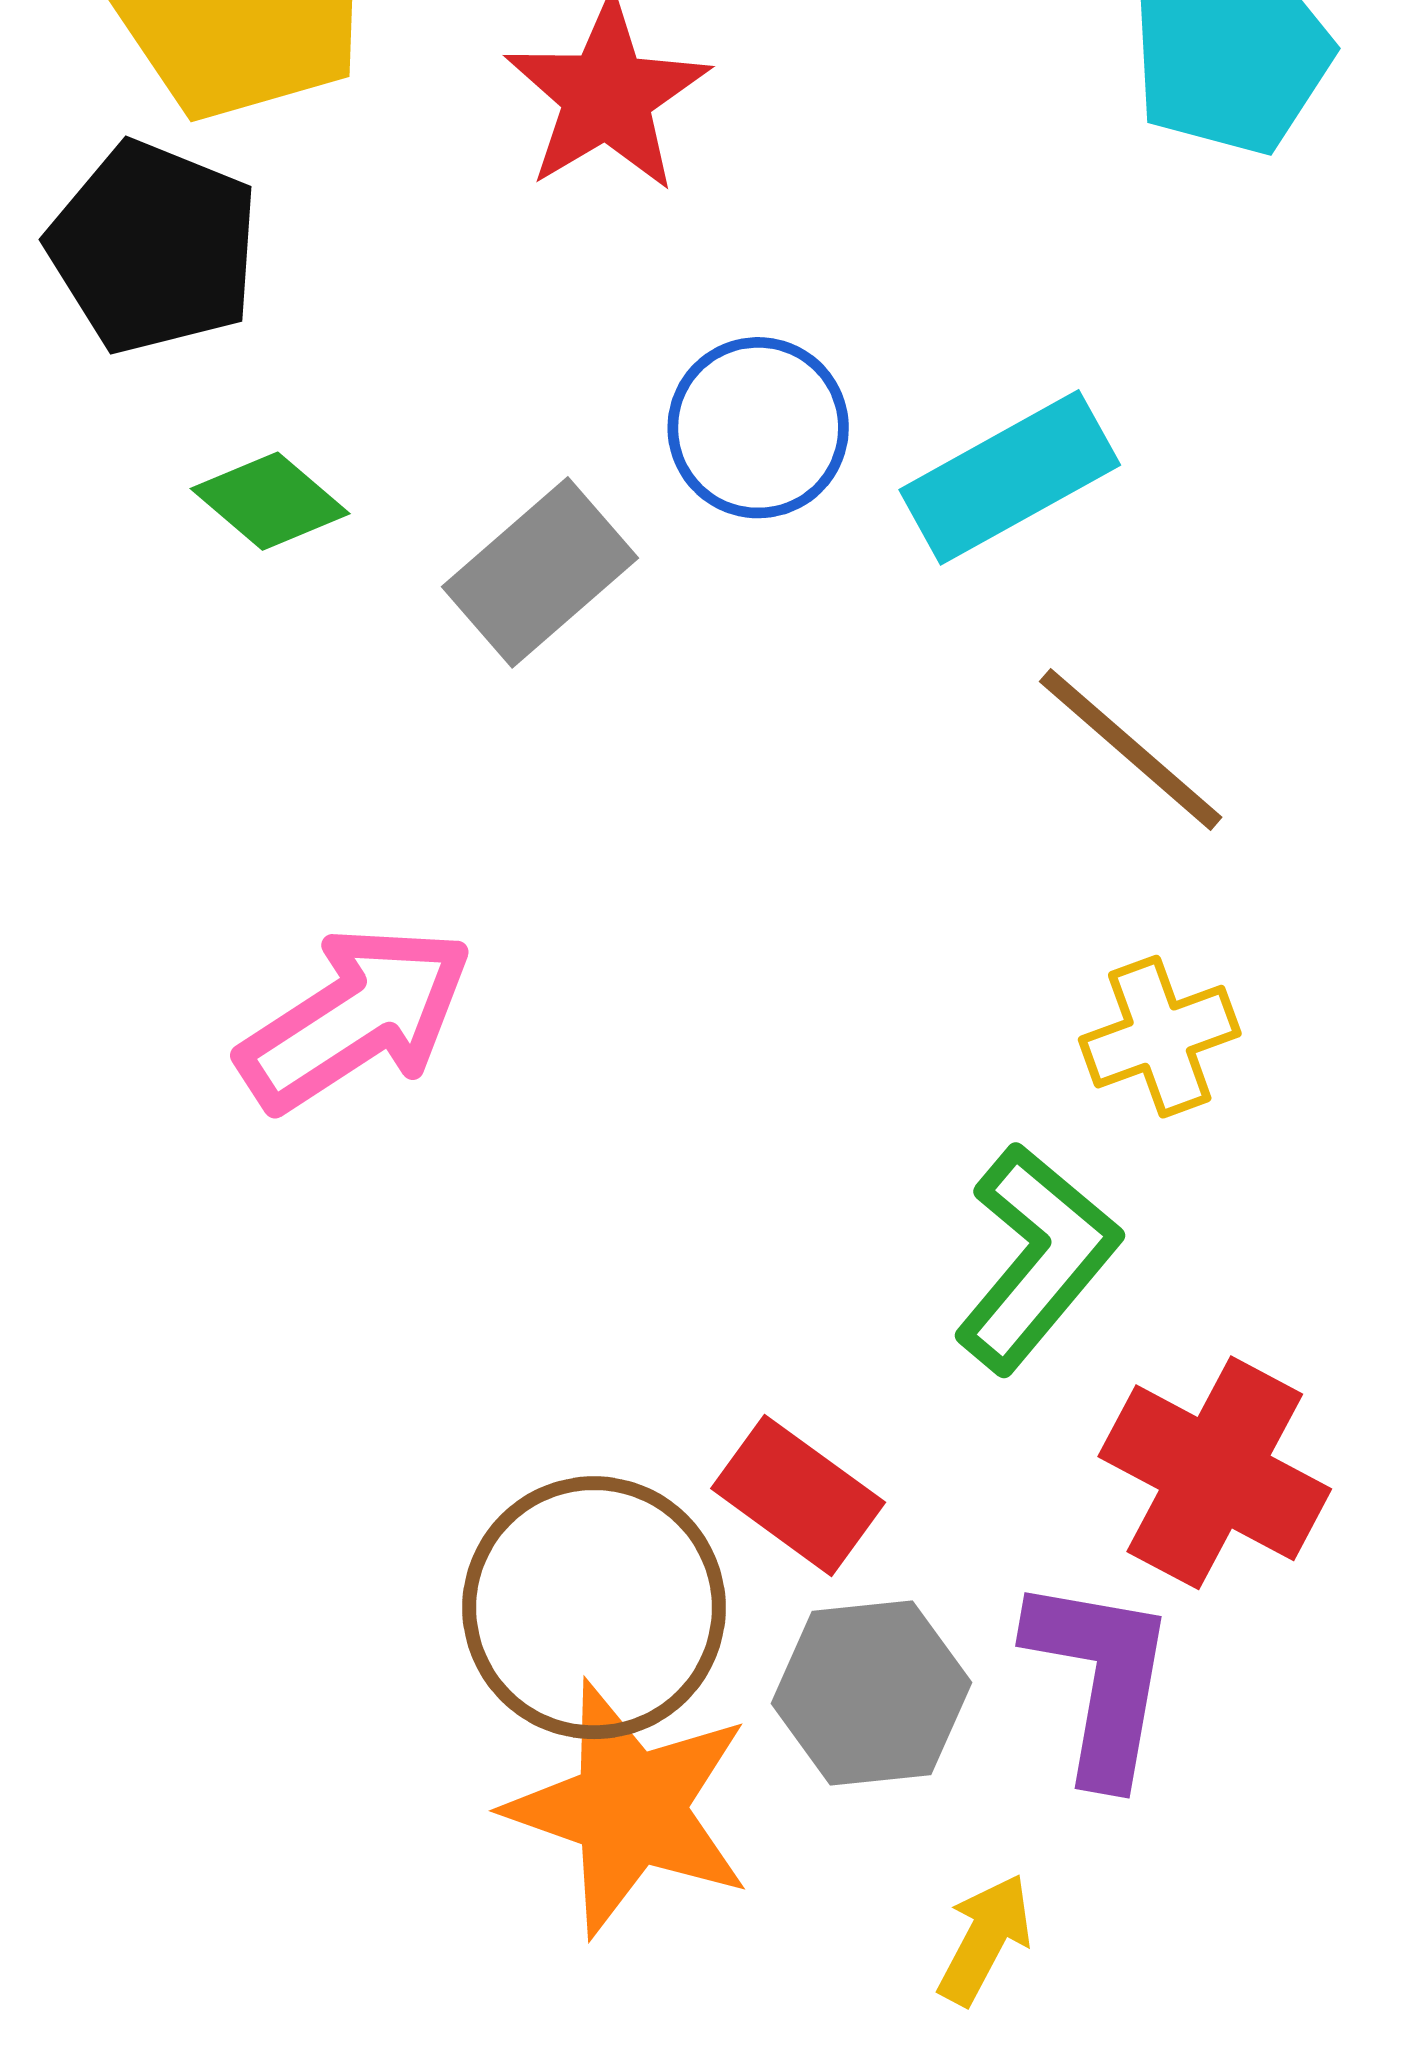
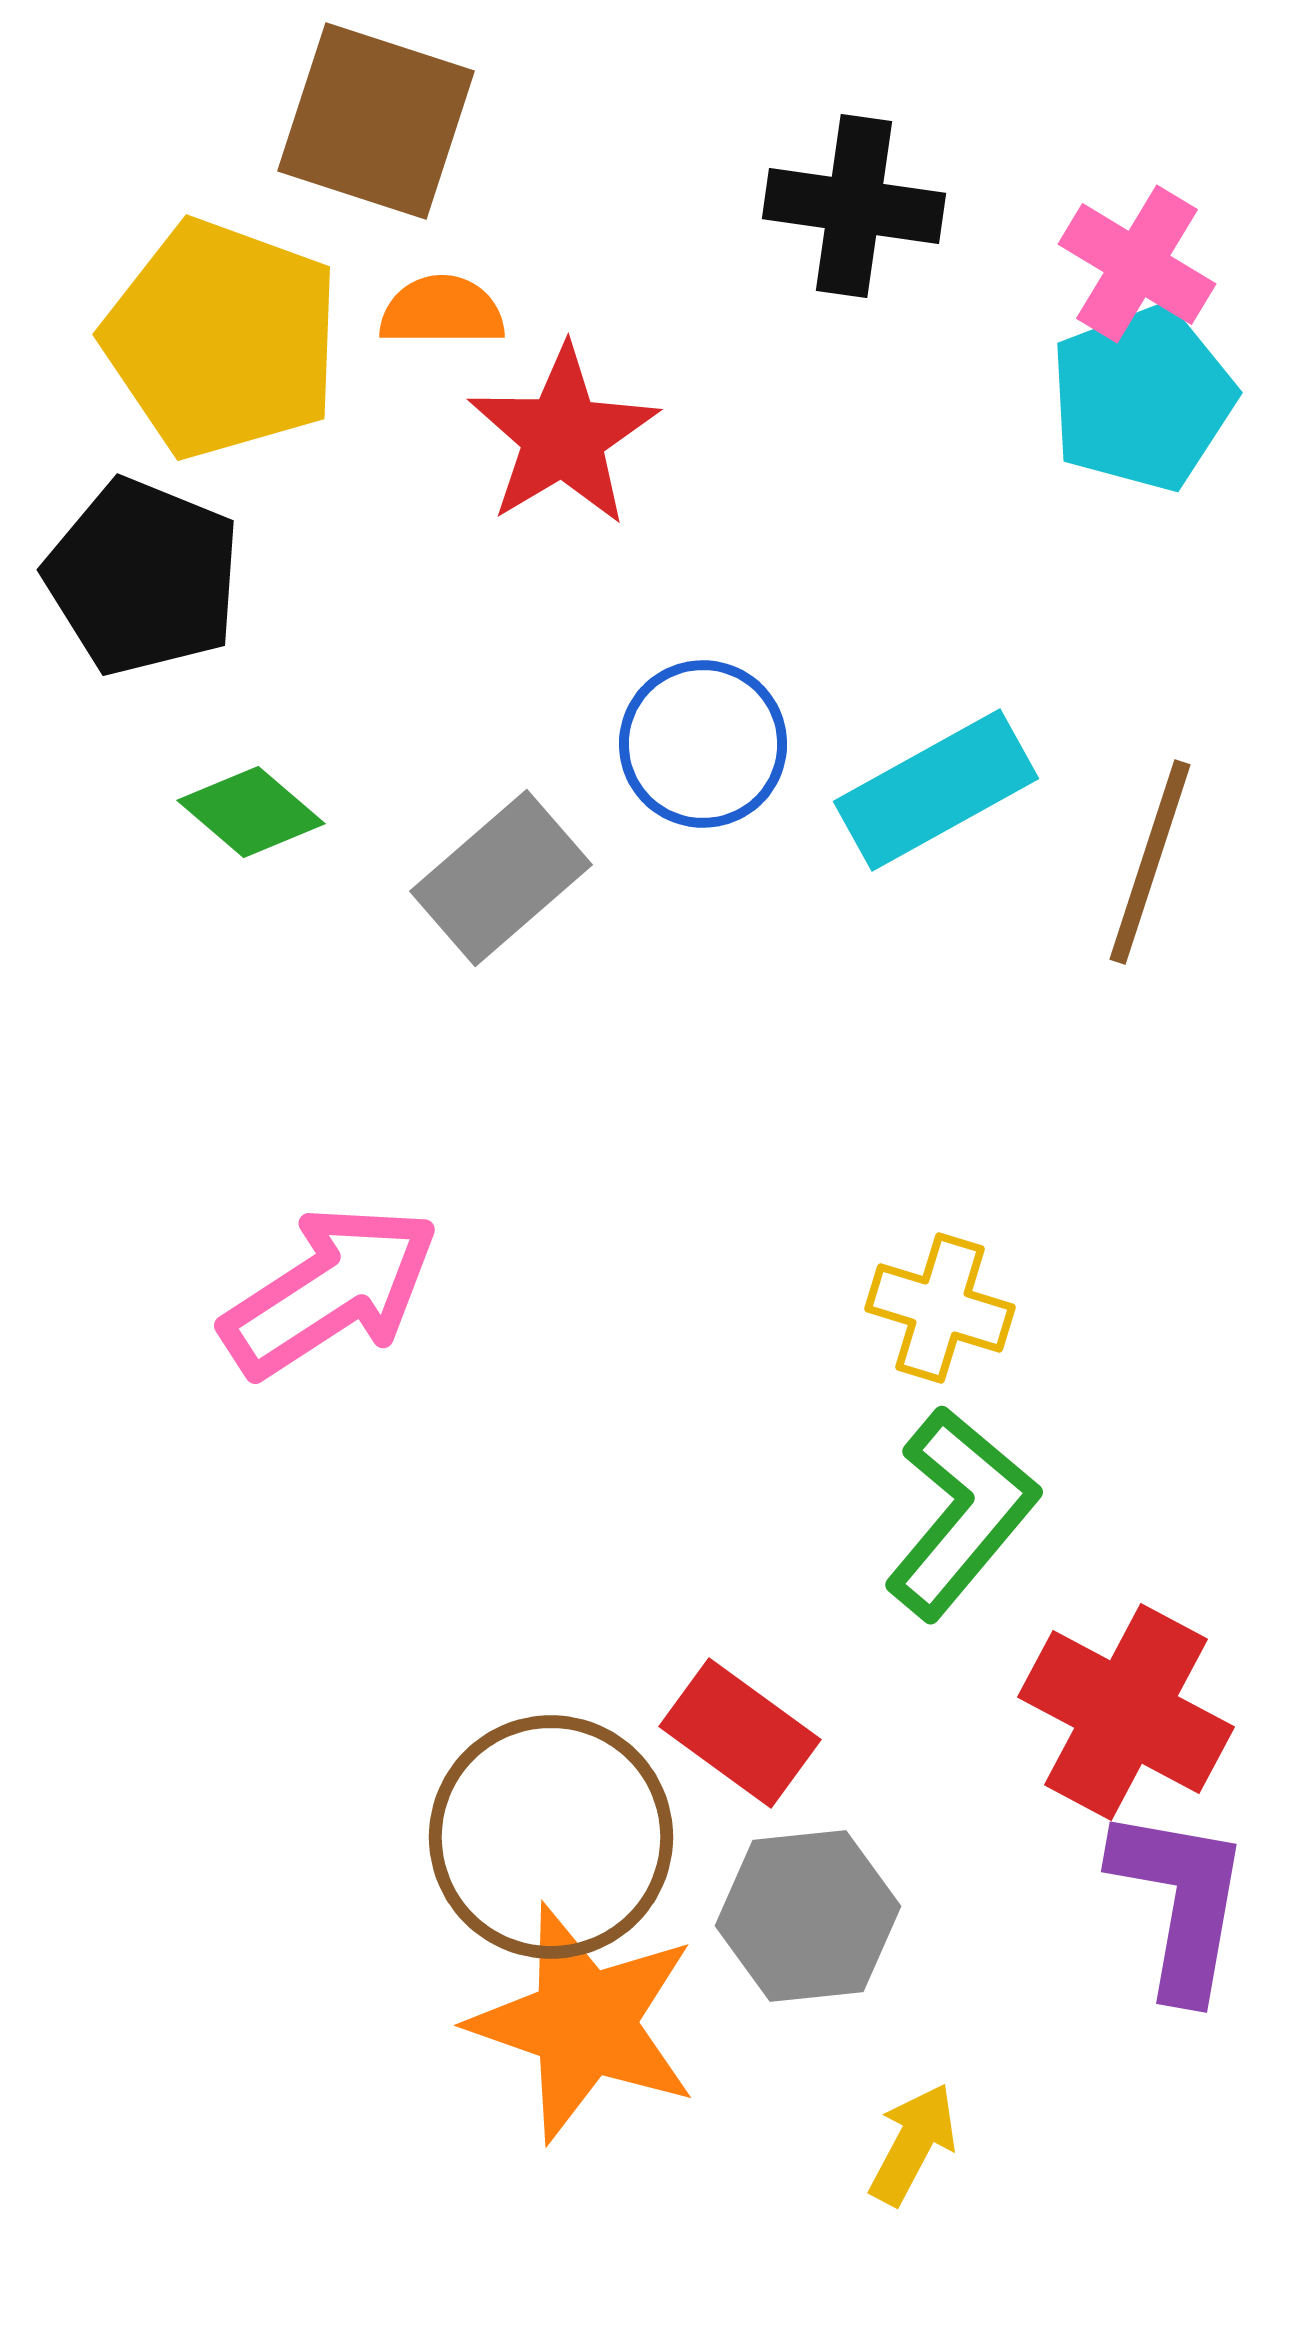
brown line: (1131, 749) -> (1150, 862), moved, turned 67
yellow cross: (1160, 1037) -> (940, 1308), moved, turned 37
purple L-shape: (1100, 1679) -> (1180, 1902), moved

